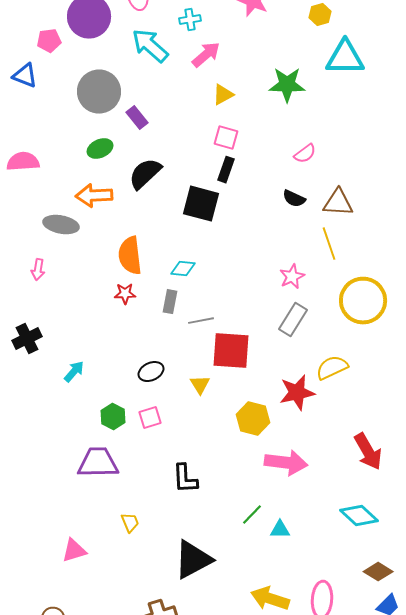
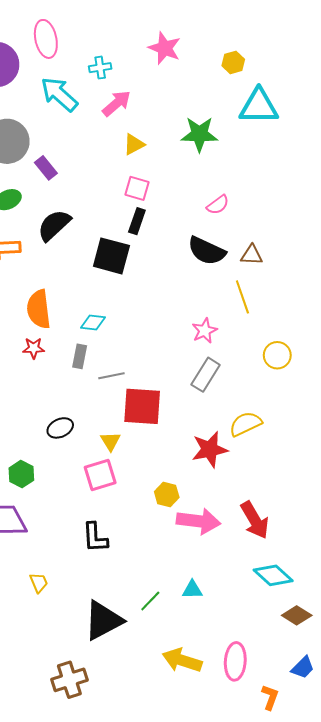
black semicircle: (294, 199) -> (207, 251), size x1.6
brown triangle: (338, 203) -> (252, 255), size x0.7
yellow circle: (363, 301) -> (277, 355), size x0.6
pink square: (150, 418) -> (100, 475), moved, size x1.4
yellow hexagon: (253, 419) -> (167, 494), moved, size x0.7
red arrow: (368, 452) -> (255, 520), moved
green line: (252, 515) -> (150, 601), moved
brown diamond: (378, 572) -> (297, 615), moved

